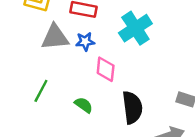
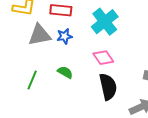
pink diamond: (106, 69) -> (103, 58), moved, turned -35
green semicircle: (84, 105) -> (65, 72), moved

